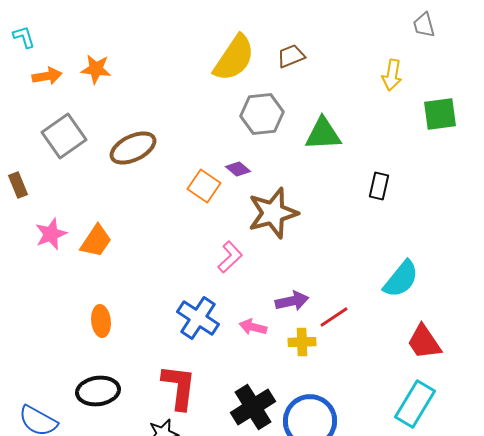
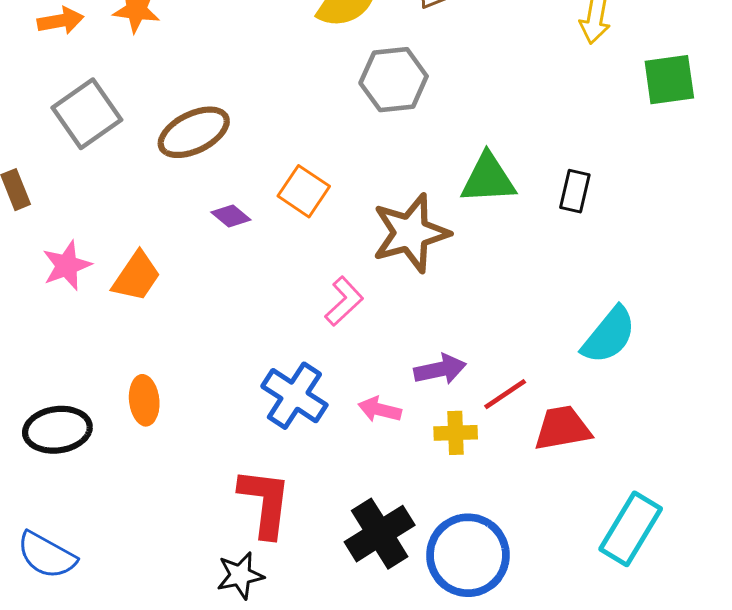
green triangle: (323, 134) -> (488, 179), moved
purple diamond: (238, 169) -> (231, 216), moved
red trapezoid: (424, 342) -> (562, 428), moved, turned 114
black ellipse: (98, 391) -> (57, 430), moved

